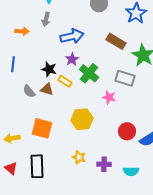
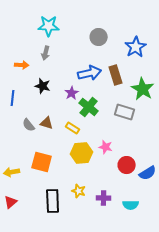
blue arrow: (72, 36) -> (90, 73), moved
brown rectangle: (116, 41) -> (116, 75), turned 42
black star: (49, 69) -> (43, 86), moved
yellow rectangle: (65, 81) -> (73, 128), moved
pink star: (109, 97) -> (106, 147), moved
black rectangle: (37, 166) -> (53, 201), moved
red triangle: (11, 168) -> (11, 202), turned 40

